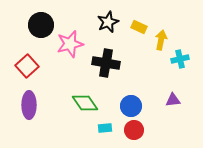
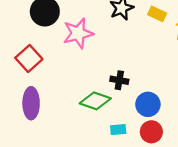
black cross: (106, 63) -> (119, 80), moved, size x0.6
green diamond: (85, 103) -> (95, 101), turned -36

